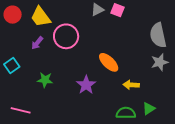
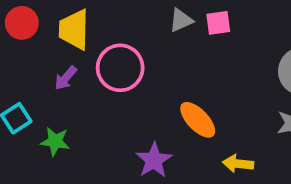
pink square: (117, 10) -> (218, 23), turned -32
yellow trapezoid: (41, 17) -> (74, 30), turned 35
green star: (45, 80) -> (55, 141), moved

